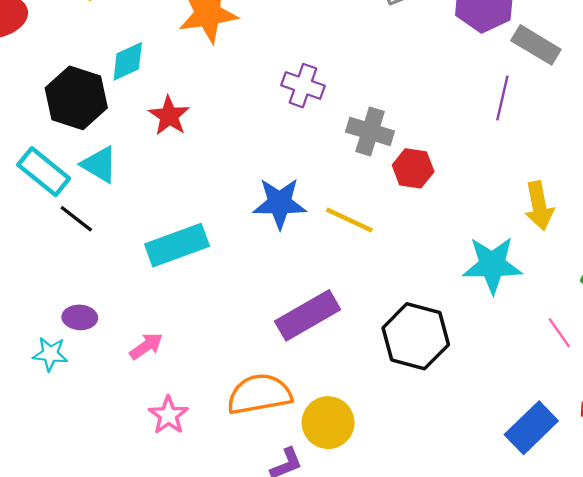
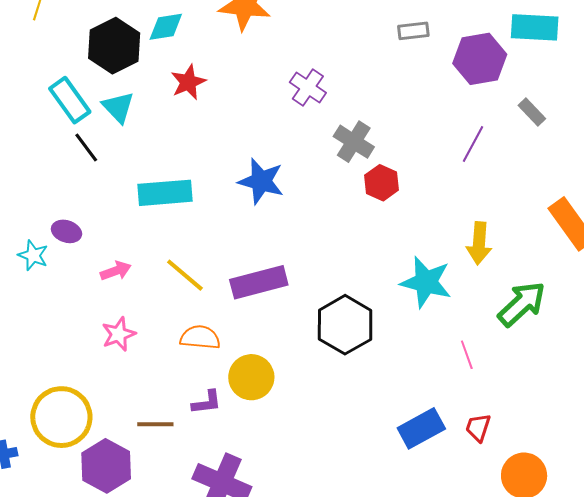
gray rectangle: (536, 45) -> (532, 112), moved, size x0.7
yellow line: (349, 220) -> (185, 275), moved
orange semicircle: (259, 394) -> (200, 337), size x0.7

